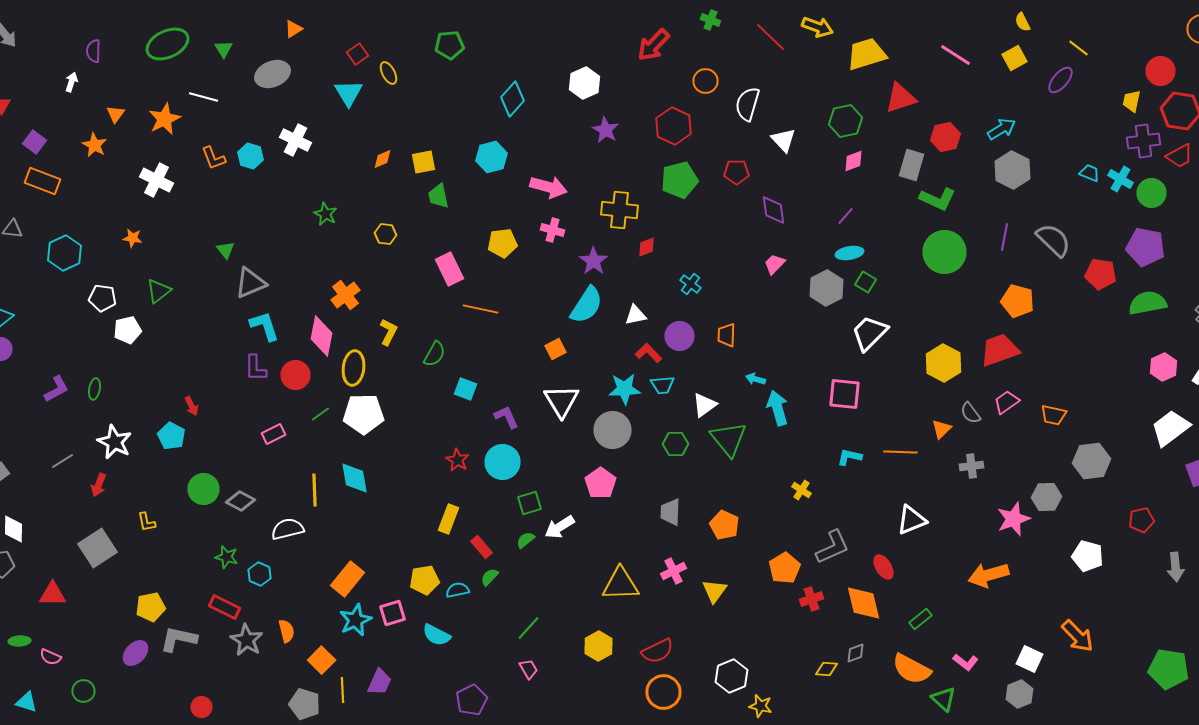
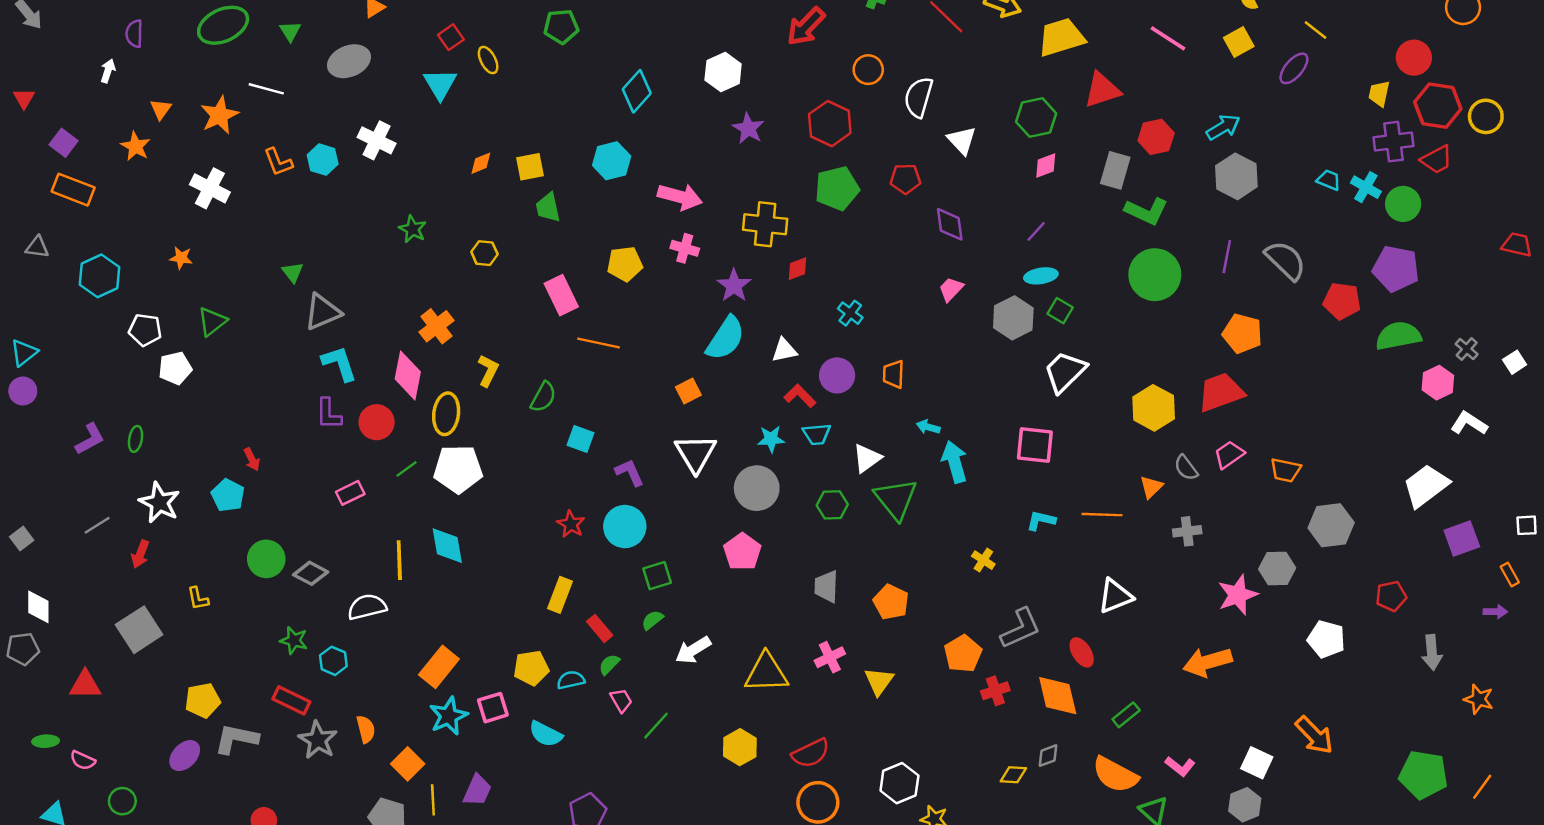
pink hexagon: (1164, 367) -> (1438, 383), moved
cyan star: (624, 389) -> (771, 439), size x0.7
white arrow: (560, 527) -> (693, 650), moved
pink trapezoid: (528, 669) -> (621, 700), moved

